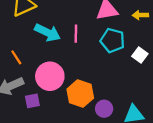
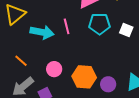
pink circle: (50, 76) -> (54, 69), size x0.6

